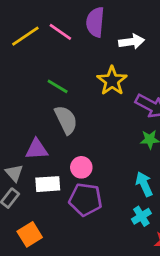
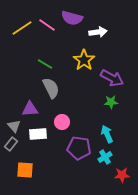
purple semicircle: (95, 22) -> (72, 18), turned -80
purple pentagon: (86, 199) -> (79, 148), moved
orange square: (30, 234) -> (25, 170), turned 36

